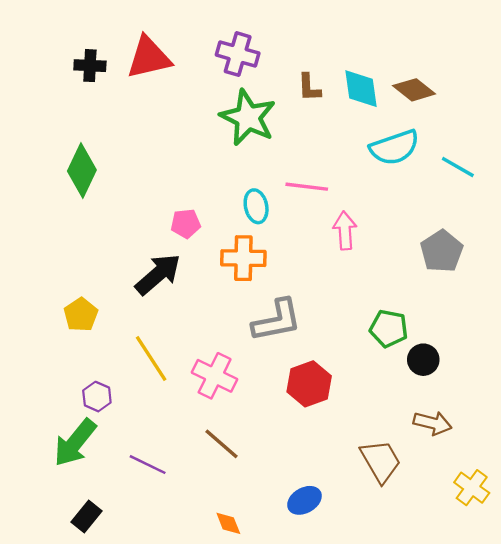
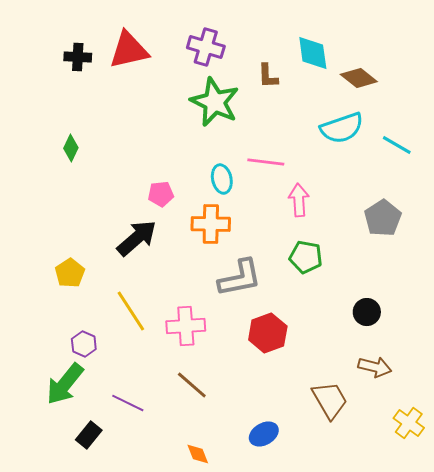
cyan diamond: (361, 89) -> (313, 53), moved
green diamond: (82, 171) -> (71, 148), size x0.6
green pentagon: (389, 329) -> (306, 257), moved
pink cross: (215, 376) -> (186, 326), turned -30
black rectangle: (87, 516) -> (89, 435), moved

